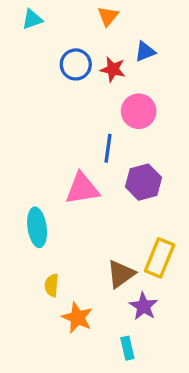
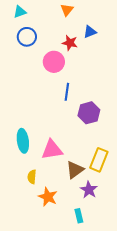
blue circle: (76, 64) -> (27, 37), moved
pink circle: (139, 111) -> (54, 62), moved
pink triangle: (82, 189) -> (52, 150), moved

